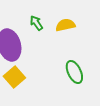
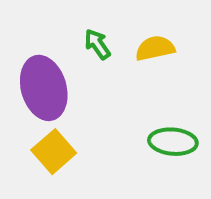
green ellipse: (74, 72) -> (173, 142), turned -60

